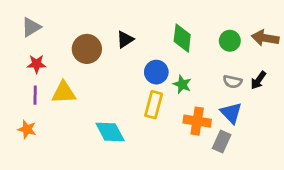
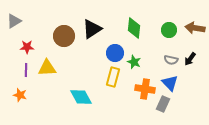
gray triangle: (31, 27) -> (14, 21), moved
black triangle: (125, 39) -> (92, 29), size x1.5

